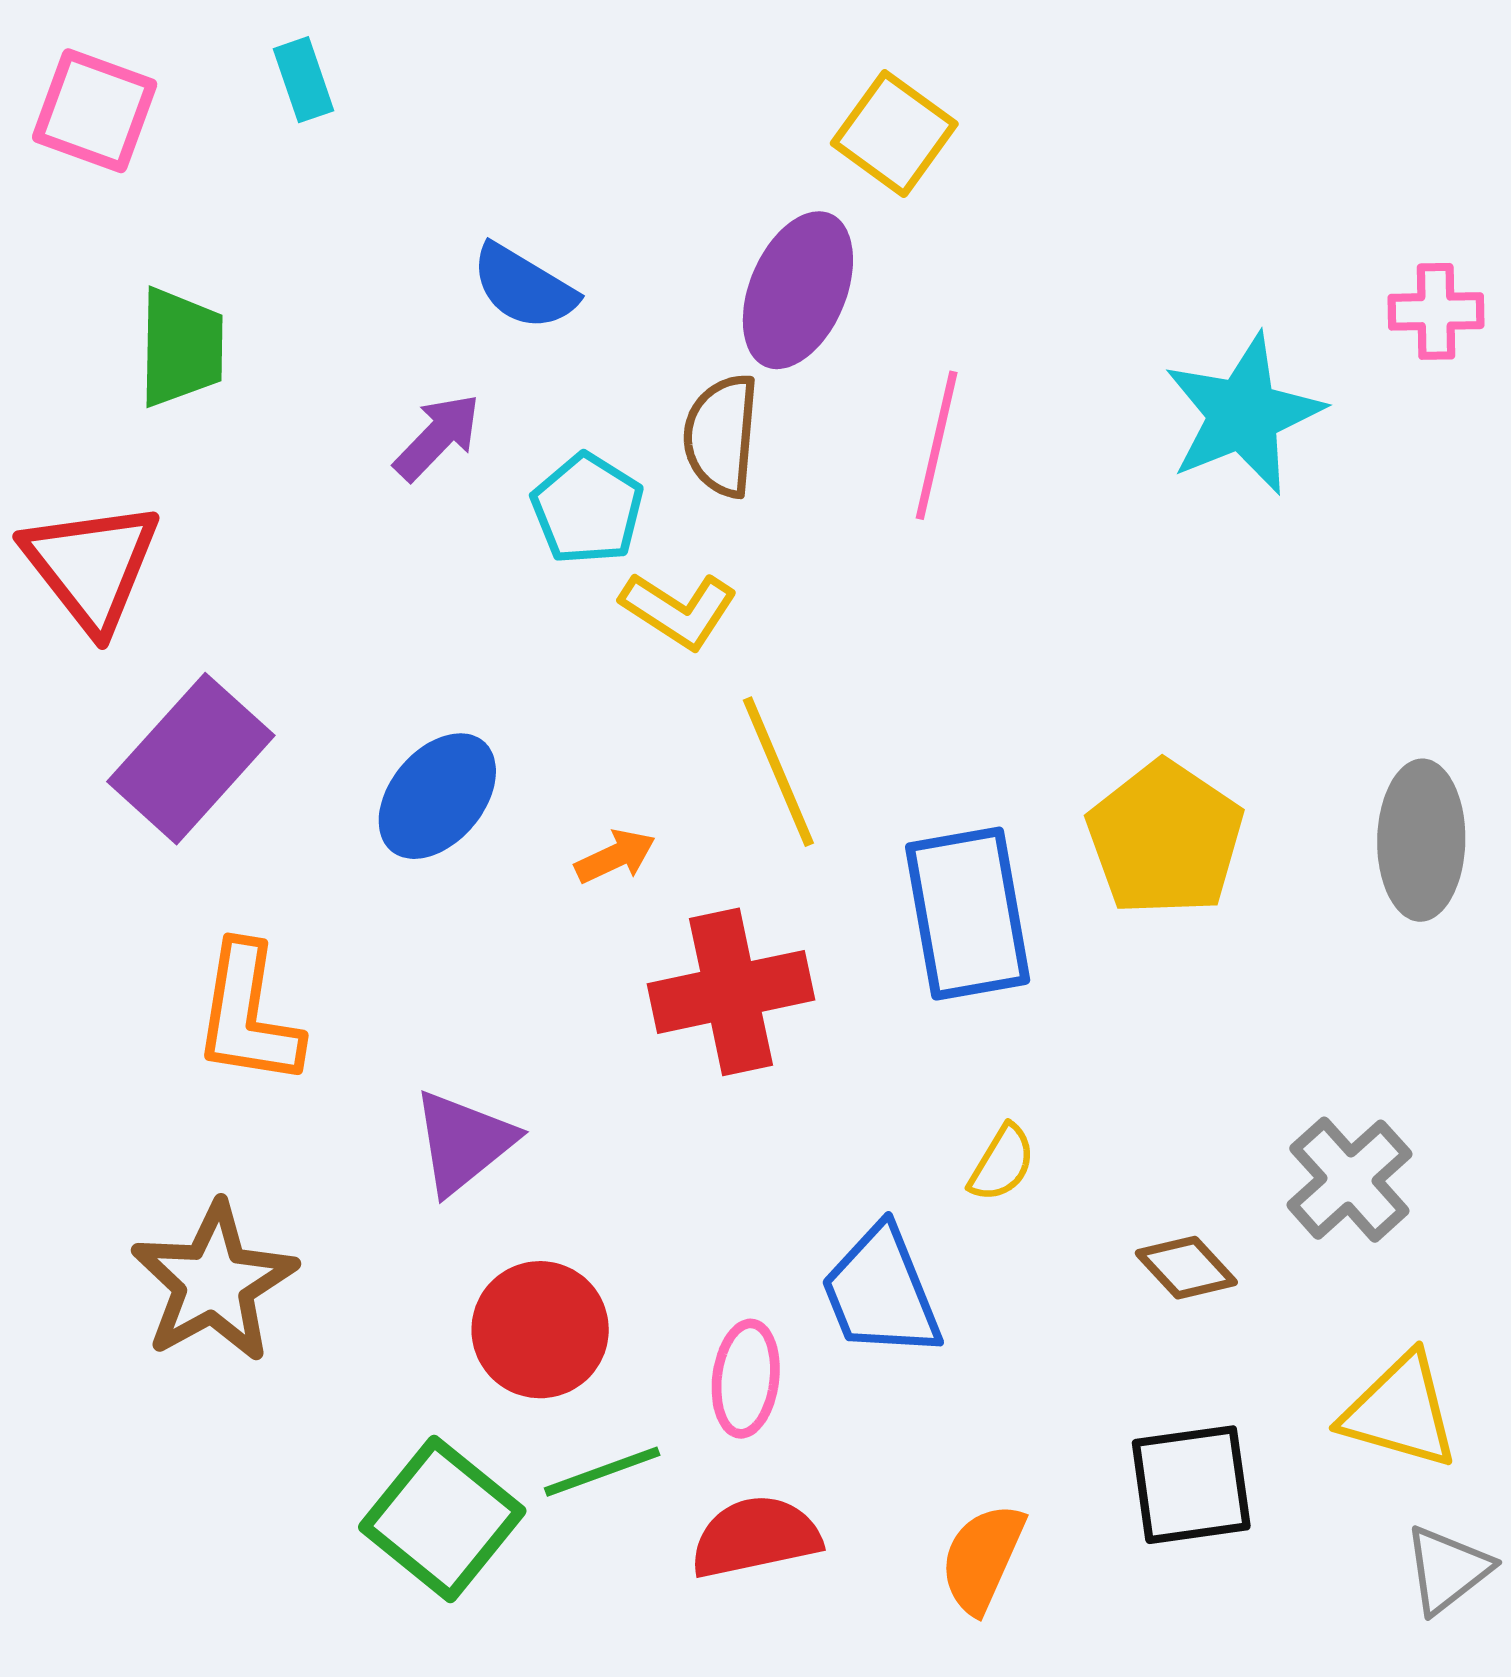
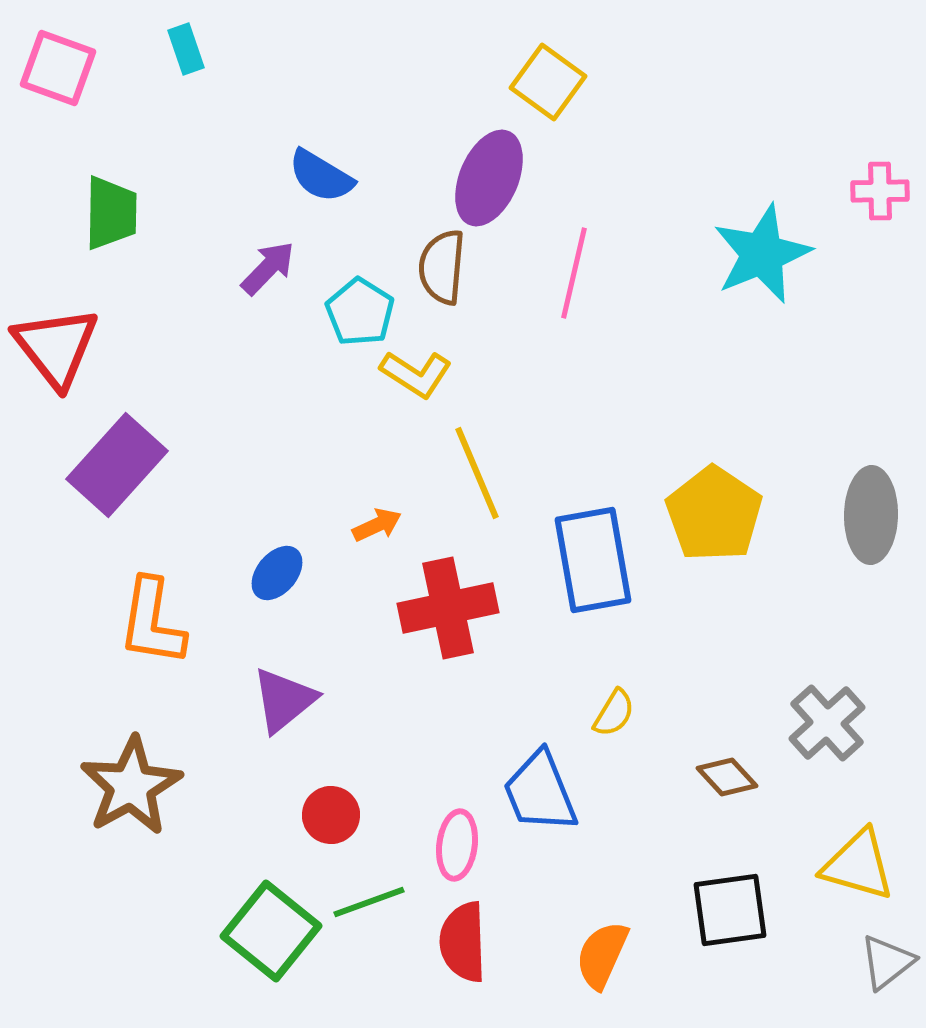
blue ellipse: (437, 796) -> (277, 573), moved, size x0.7
red circle: (540, 1330) -> (331, 815), size x0.7
red semicircle: (756, 1537) -> (463, 942), turned -80

